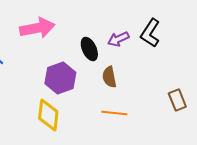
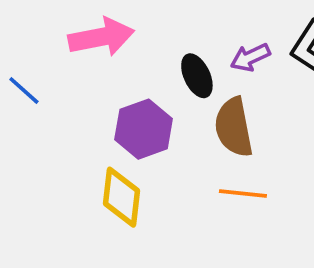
brown semicircle: (109, 77) -> (234, 127), size x1.5

